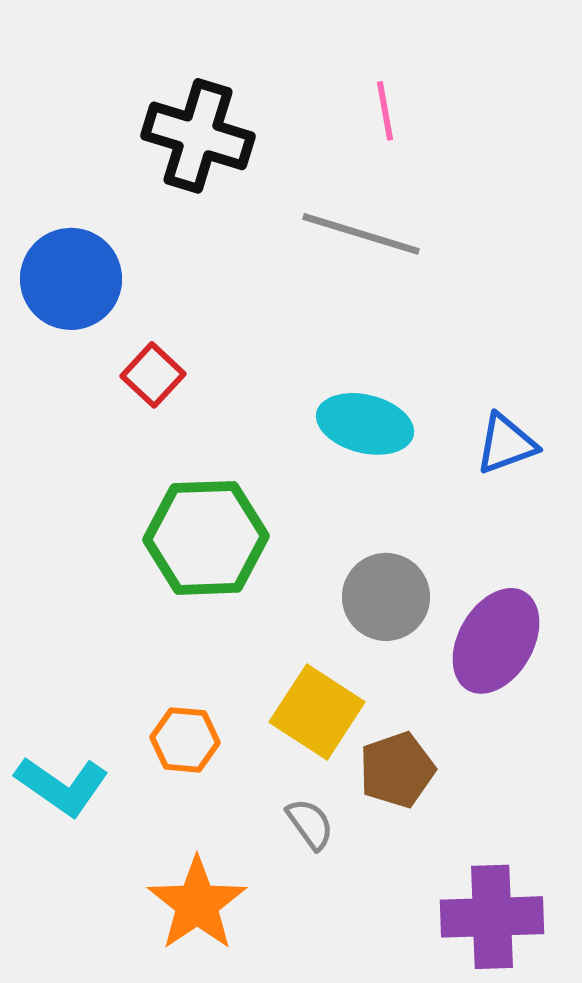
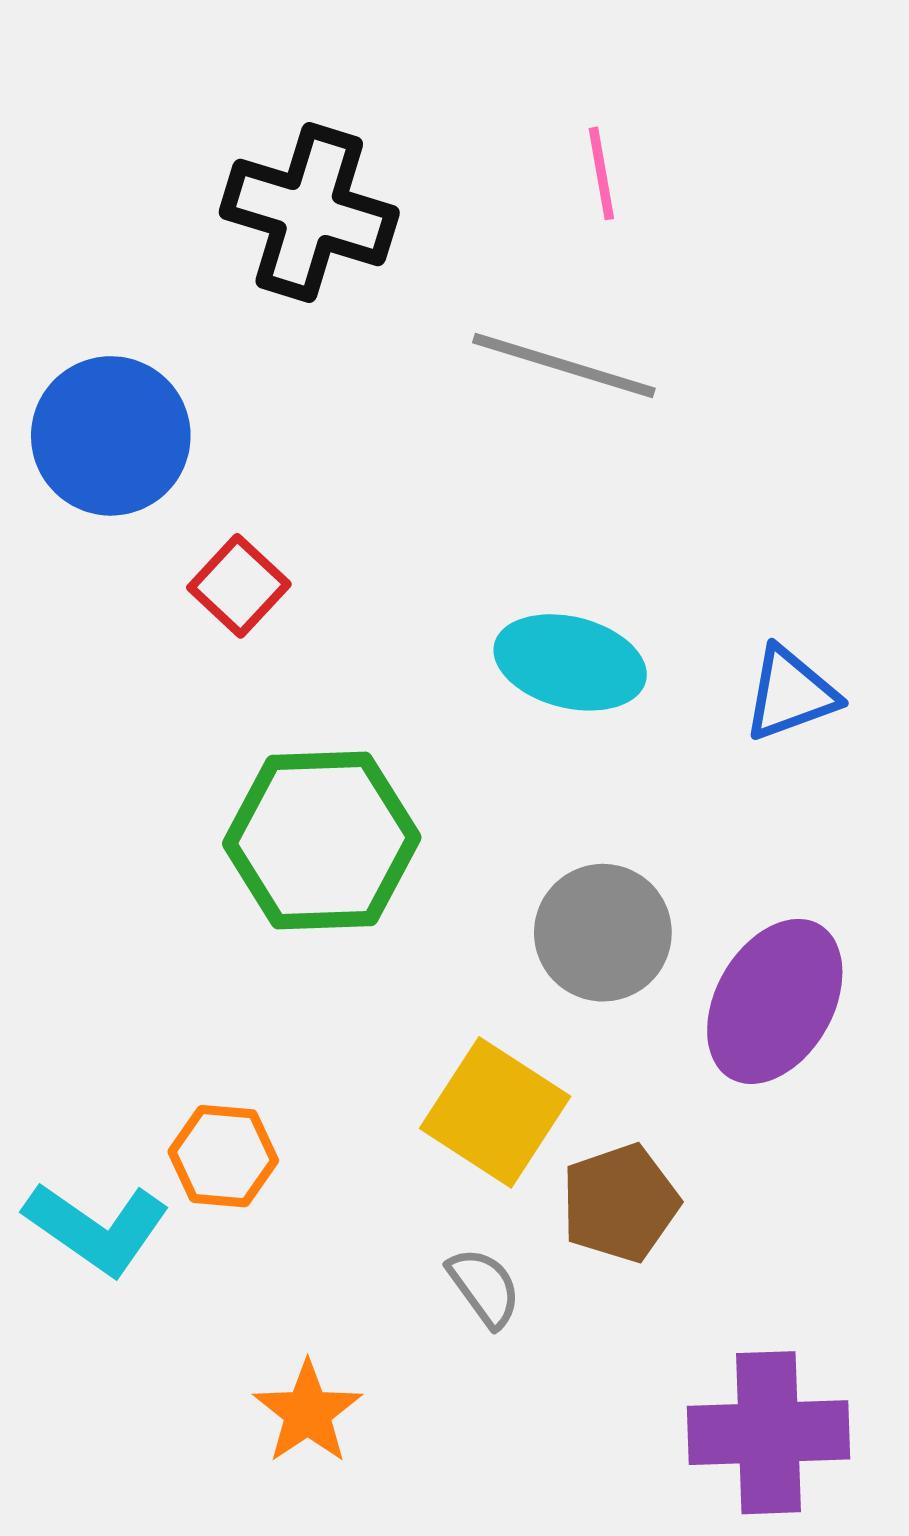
orange hexagon: (185, 740) -> (223, 1156), moved
orange star: (197, 904) -> (308, 1412), size x0.7

